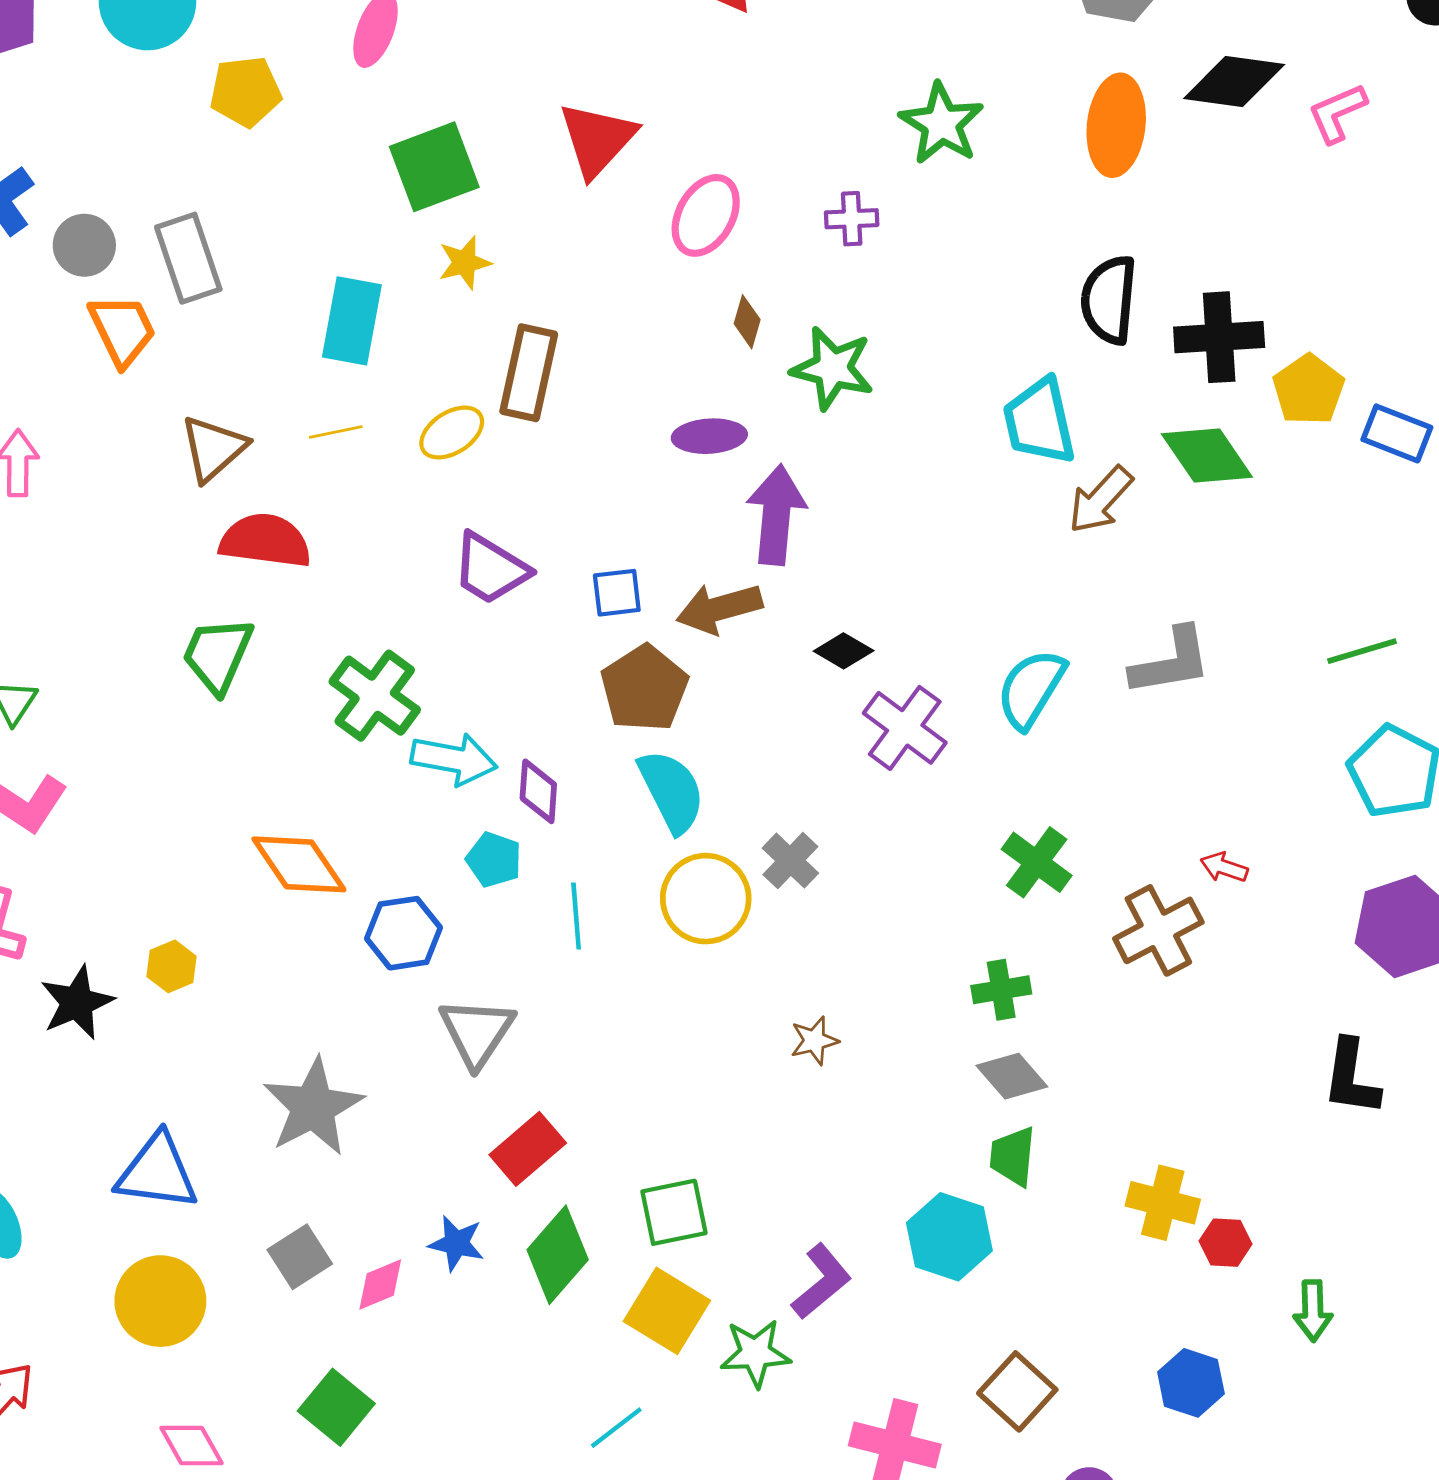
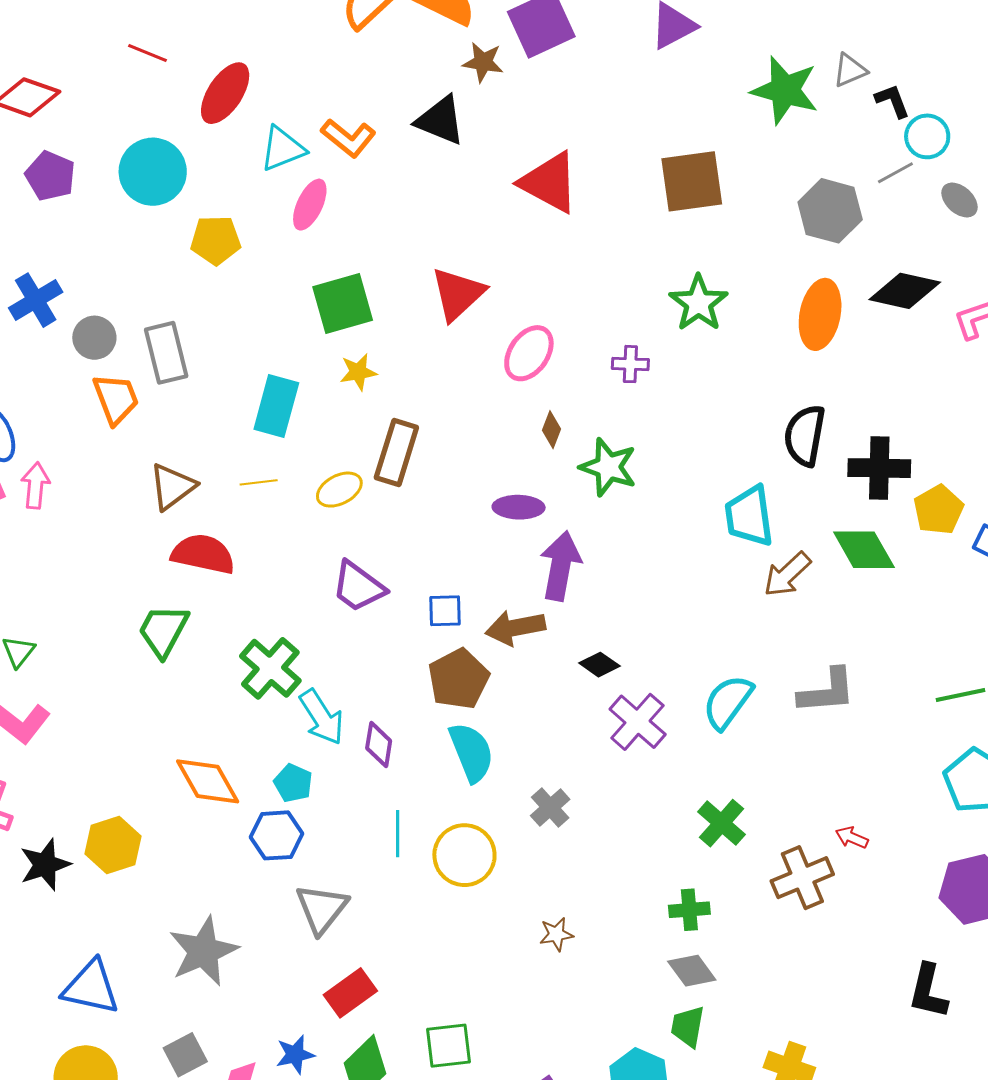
cyan arrow: (454, 759) -> (322, 717), turned 42
cyan pentagon: (494, 860) -> (293, 783), moved
yellow circle: (706, 899) -> (464, 855), moved
yellow hexagon: (172, 966) -> (113, 845), size x1.6
blue star: (456, 1243) -> (295, 1054), turned -30

